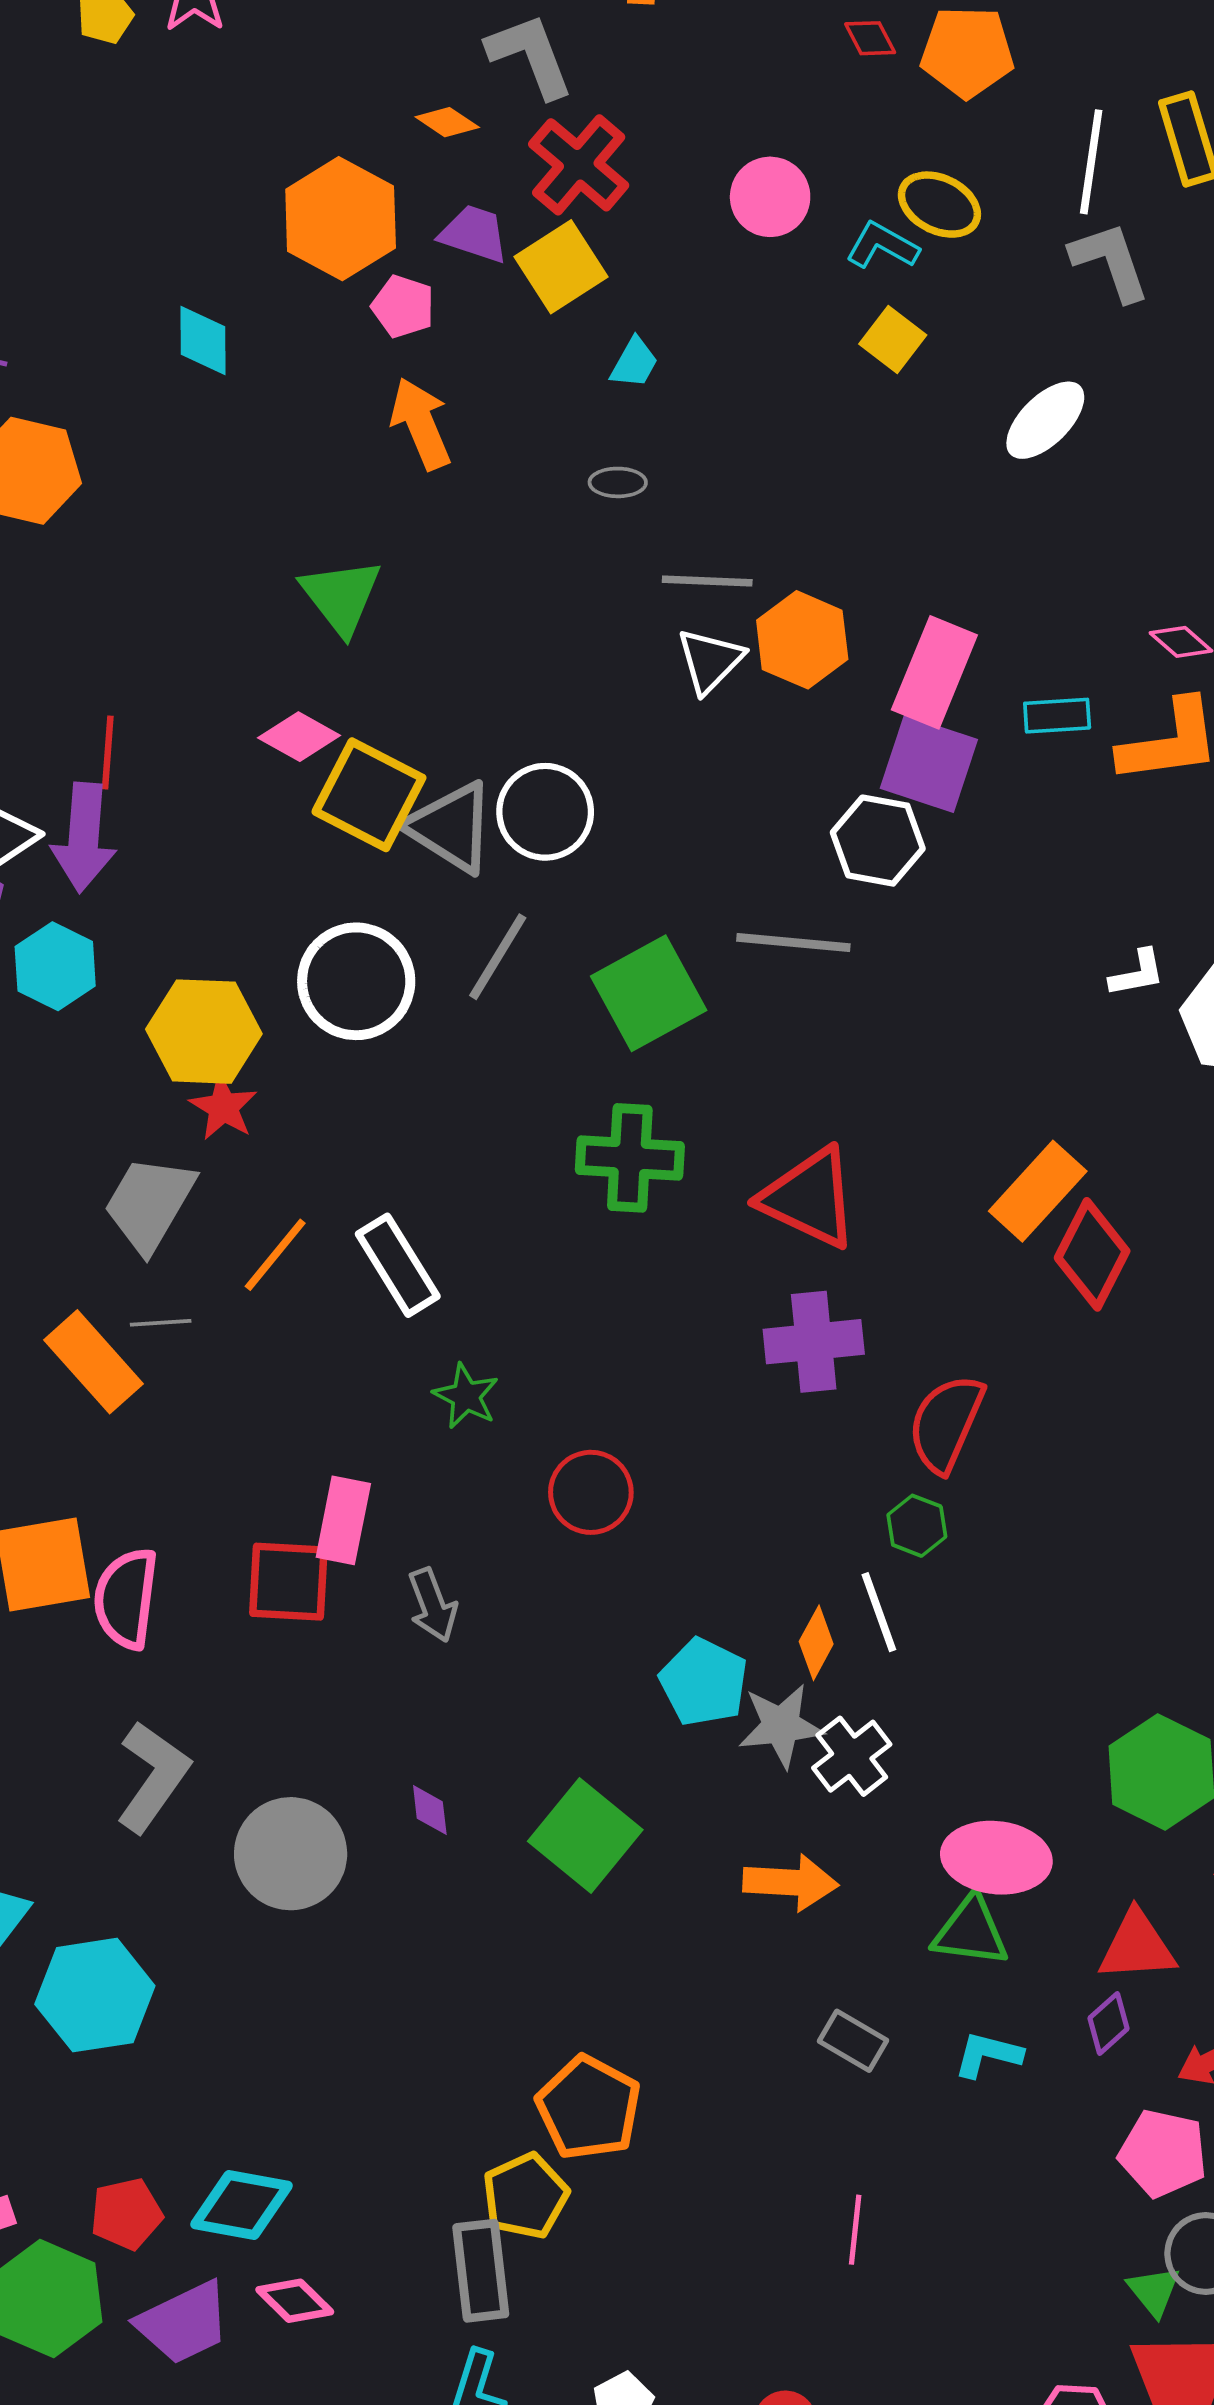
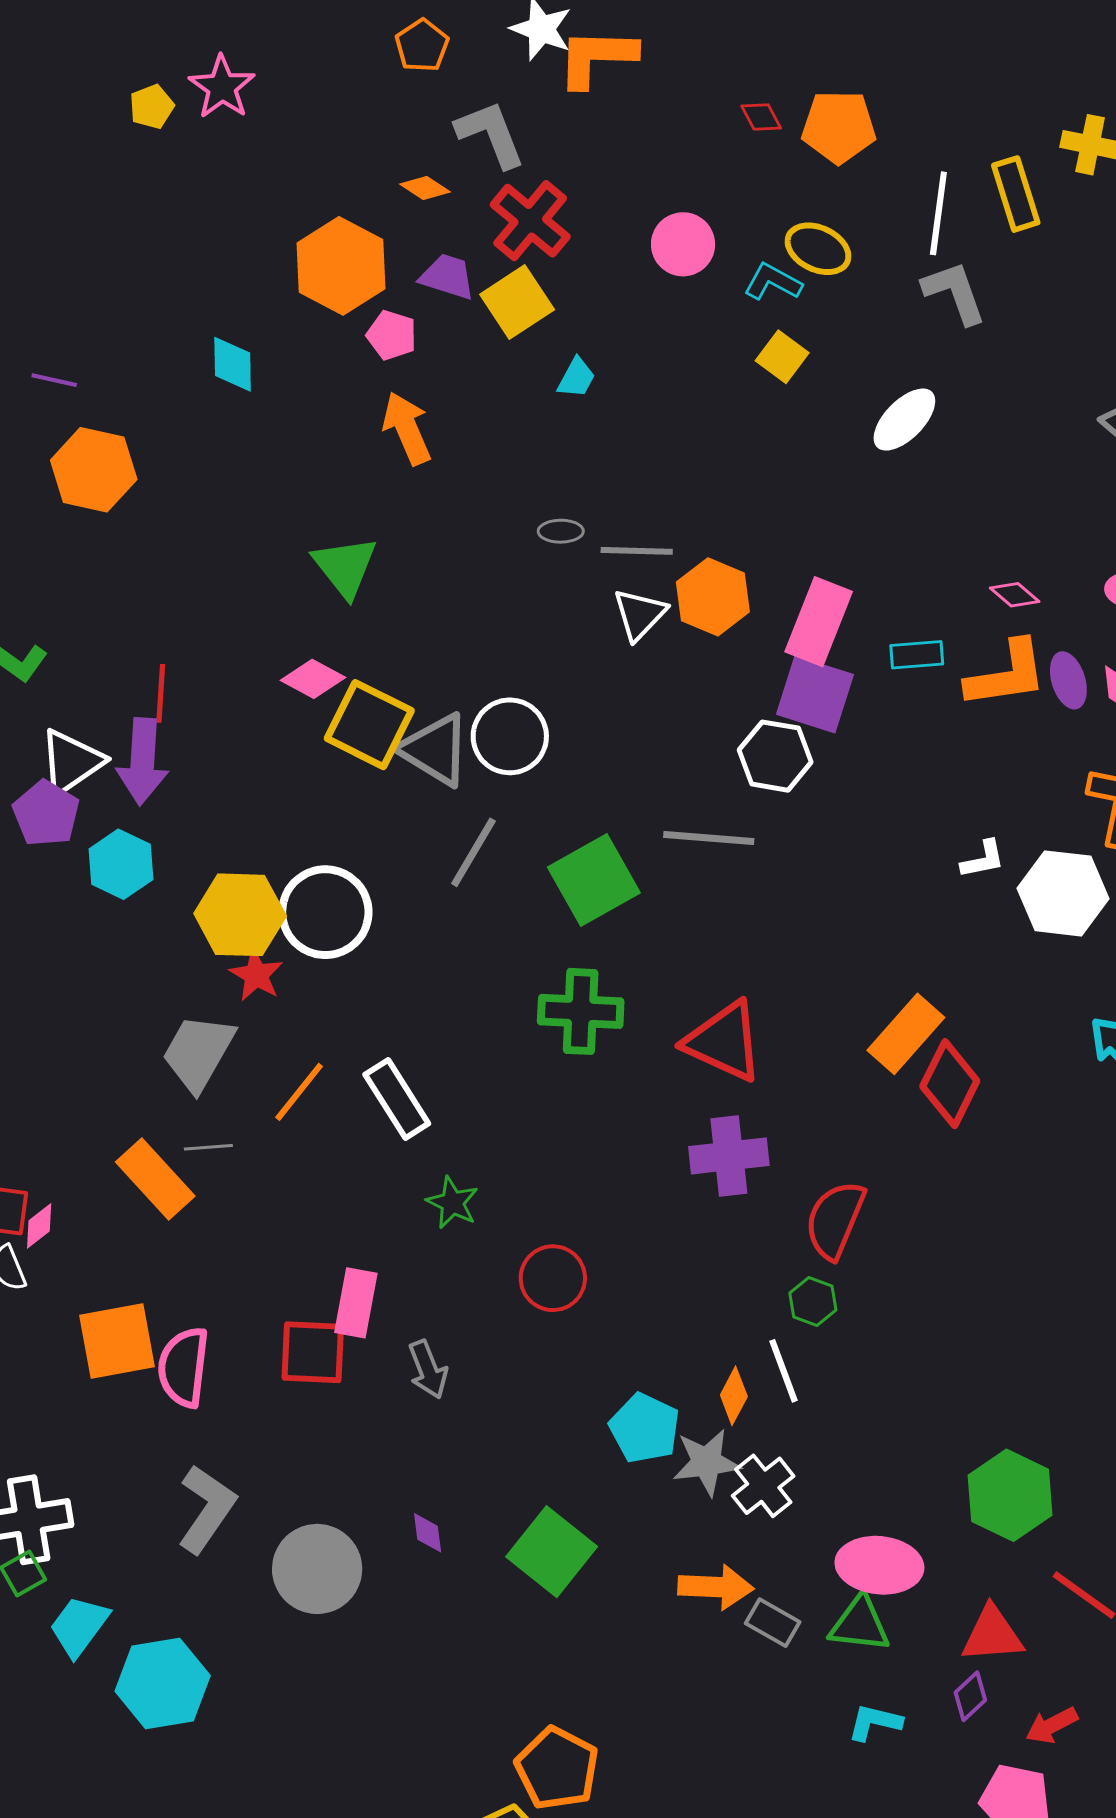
gray ellipse: (618, 482) -> (561, 531), moved
white circle: (356, 981) -> (325, 912), moved
gray rectangle: (853, 2041) -> (773, 1623), moved

